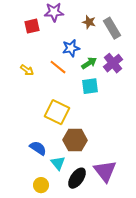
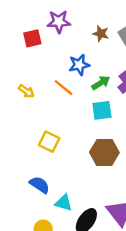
yellow square: (57, 112) -> (49, 142), moved, size x0.7
brown hexagon: (75, 140) -> (104, 152), moved
cyan triangle: (58, 163) -> (64, 203), turned -35

